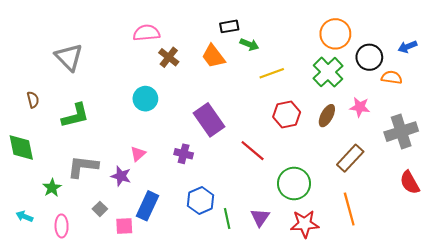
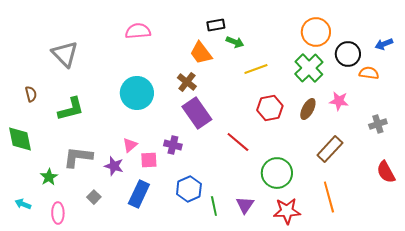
brown cross: (169, 57) -> (187, 82), moved
cyan circle: (145, 99) -> (137, 93), size x1.4
gray cross: (401, 132) -> (378, 124), size x0.6
pink square: (124, 226) -> (149, 160), moved

